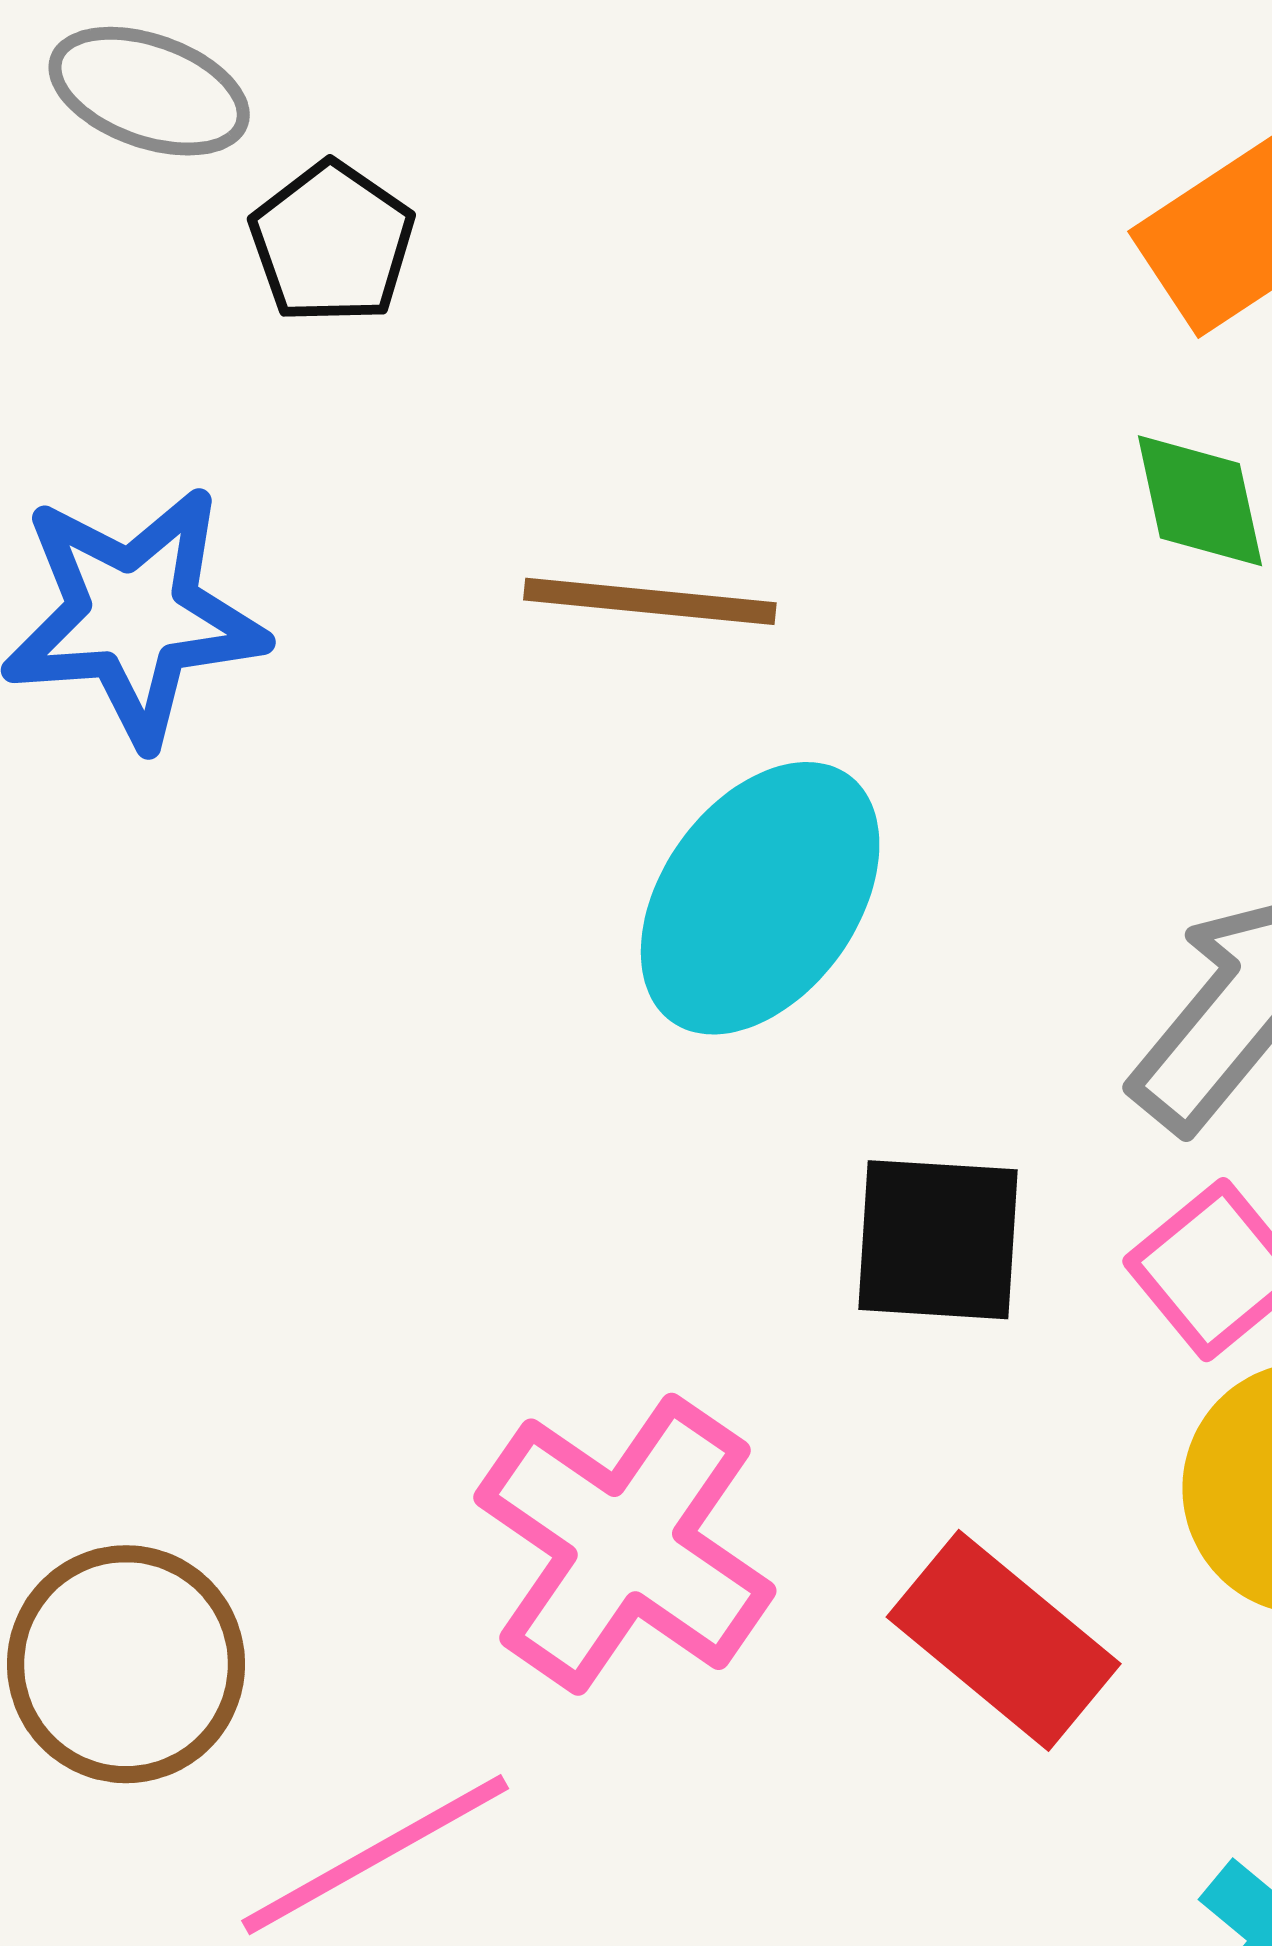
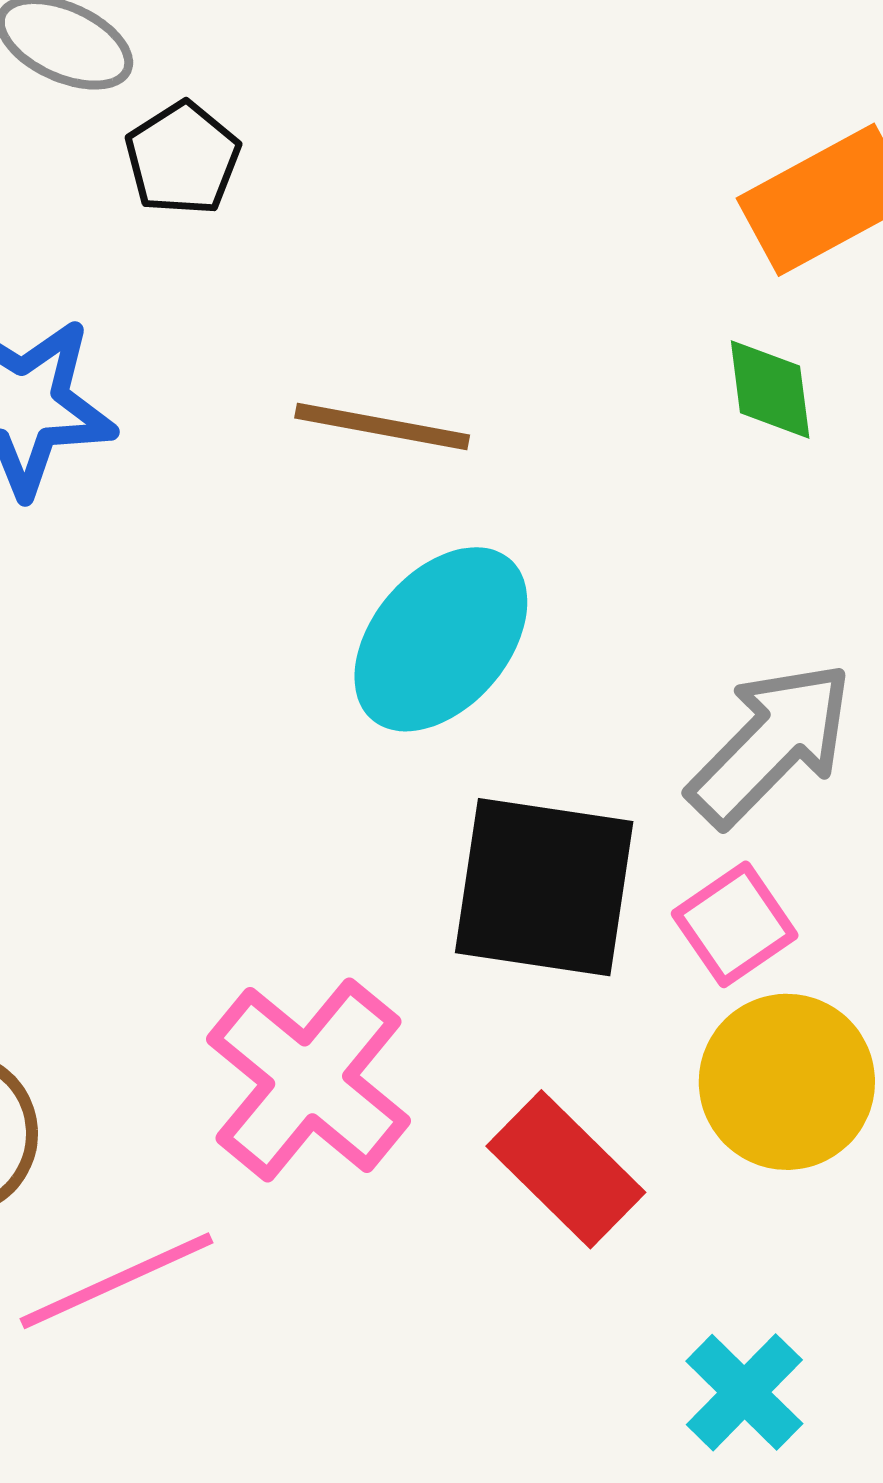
black square: (938, 1240) -> (544, 887), size x1.5

